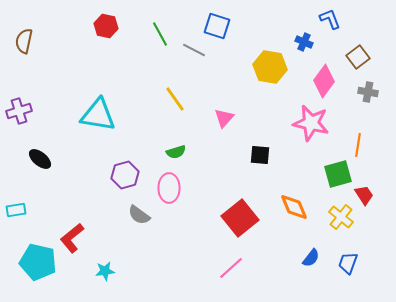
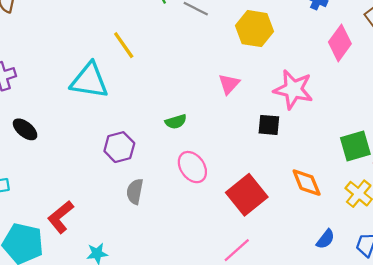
yellow hexagon: (270, 67) -> (254, 29), moved
yellow line: (175, 99) -> (124, 45), moved
pink star: (311, 123) -> (293, 89), moved
pink ellipse: (169, 188) -> (192, 167), moved, turned -36
gray semicircle: (139, 215) -> (135, 191), turned 65

